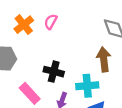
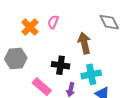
brown arrow: (104, 59) -> (84, 43), moved

